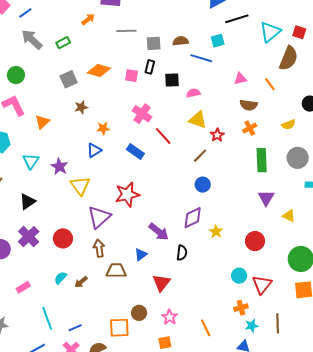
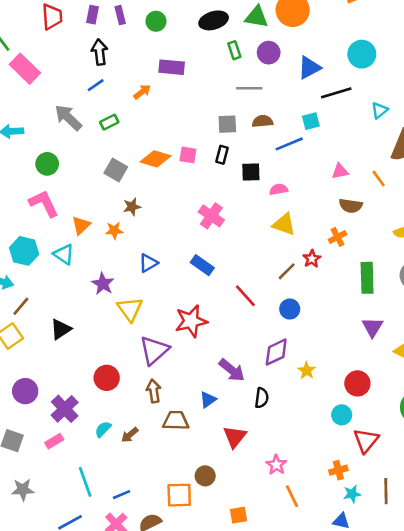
blue line: (25, 13) -> (96, 85), moved
gray line: (126, 31) -> (249, 88), moved
cyan triangle: (270, 32) -> (380, 110), size x0.6
blue line: (201, 58) -> (289, 144), turned -40
pink square: (131, 76) -> (188, 155), moved
gray square: (69, 79) -> (116, 170), turned -36
orange star: (103, 128) -> (114, 230), moved
orange cross: (250, 128) -> (338, 237), moved
red star: (217, 135) -> (312, 259), moved
red line: (163, 136) -> (245, 296), moved
cyan triangle: (31, 161) -> (64, 254), moved, turned -30
purple cross: (29, 237) -> (65, 409), moved
cyan circle: (239, 276) -> (342, 415), moved
pink star: (170, 317) -> (276, 465), moved

